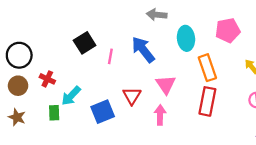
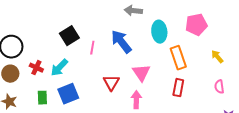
cyan arrow: (71, 96) -> (59, 68), moved
red rectangle: (207, 101) -> (178, 88), size x0.7
blue square: (103, 112) -> (68, 94), moved

